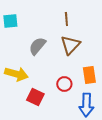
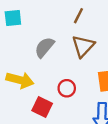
brown line: (66, 19) -> (78, 16), turned 32
red circle: (64, 84) -> (67, 88), moved

